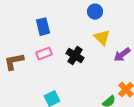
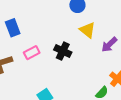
blue rectangle: (43, 27) -> (13, 28), moved

